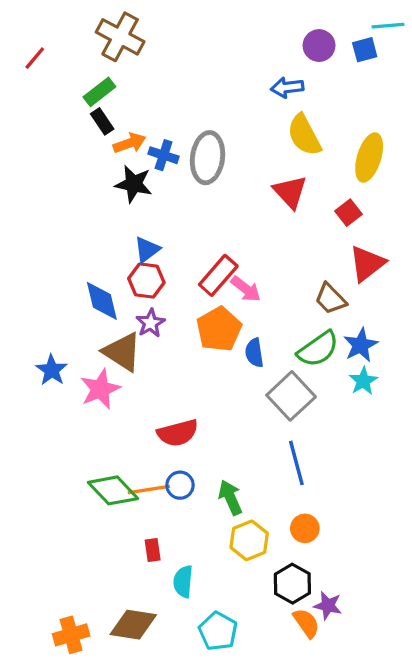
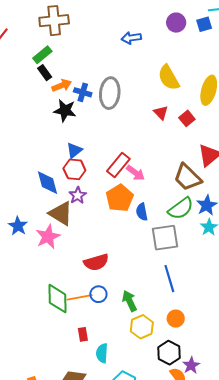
brown cross: (120, 37) -> (54, 21), turned -32
blue arrow: (287, 87) -> (131, 38), moved
red triangle: (290, 192) -> (161, 113), size x0.7
red square: (348, 213) -> (187, 118), moved
brown trapezoid: (330, 299) -> (187, 177), size x1.4
gray square: (291, 396) -> (165, 238), turned 36
green diamond: (113, 490) -> (58, 299), turned 44
purple star: (328, 606) -> (191, 365), turned 30

